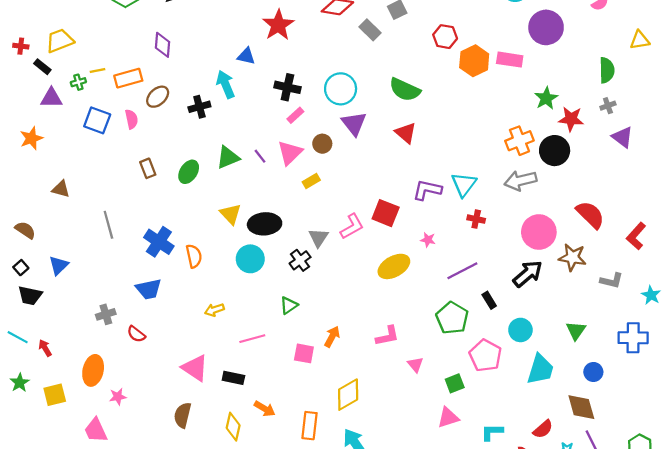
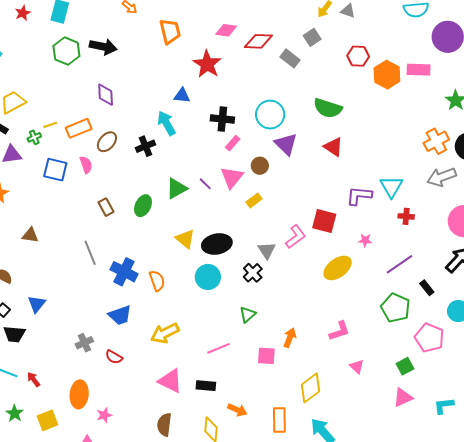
gray line: (108, 225) -> (90, 253), moved
yellow arrow: (214, 310) -> (165, 333), moved, size x1.6
pink triangle: (415, 364) -> (357, 367), moved

